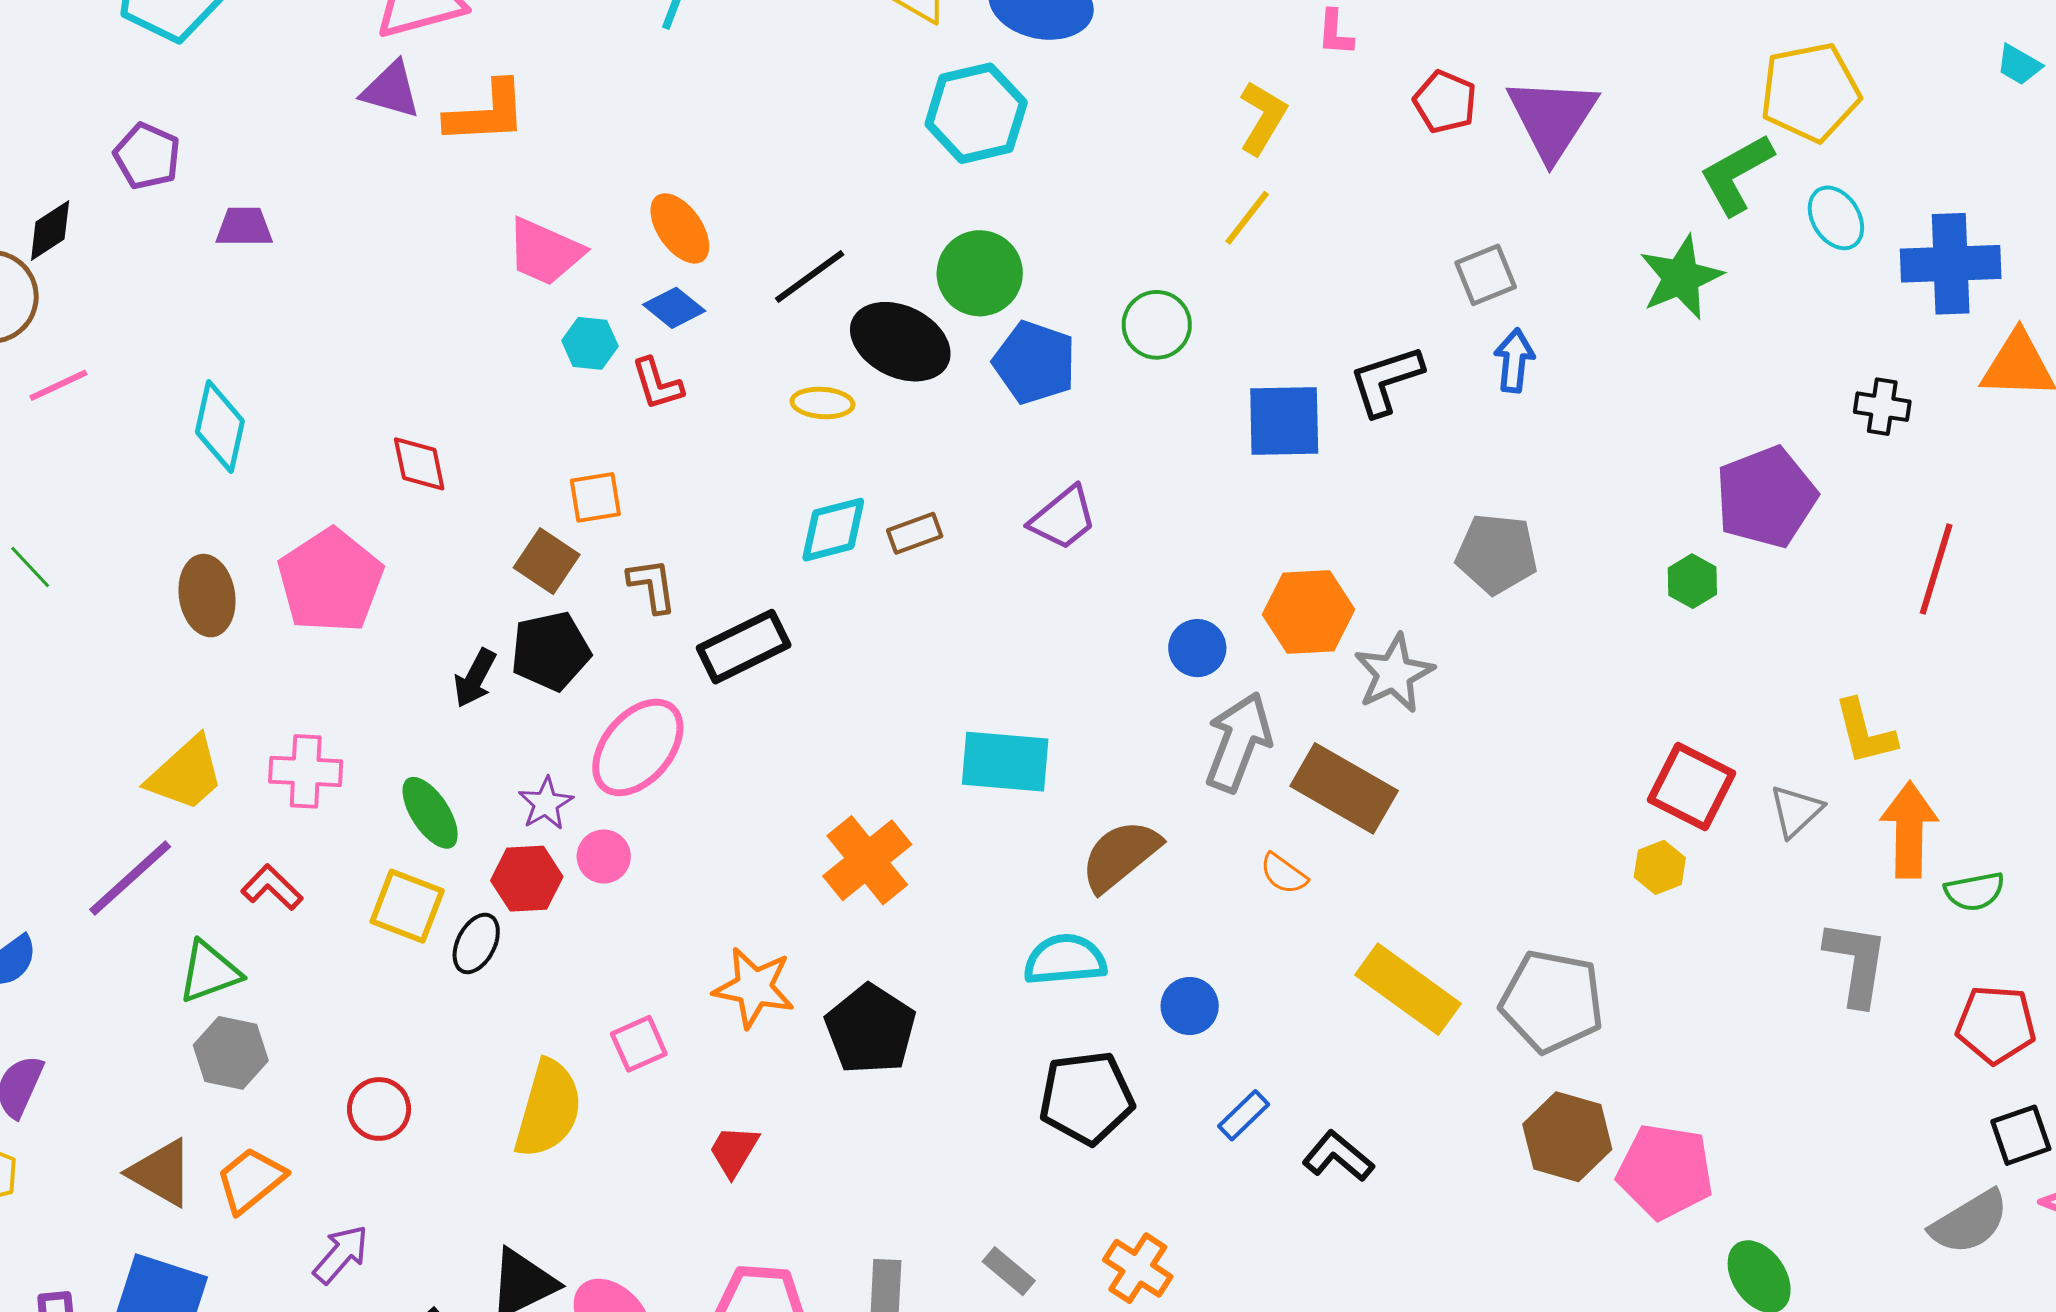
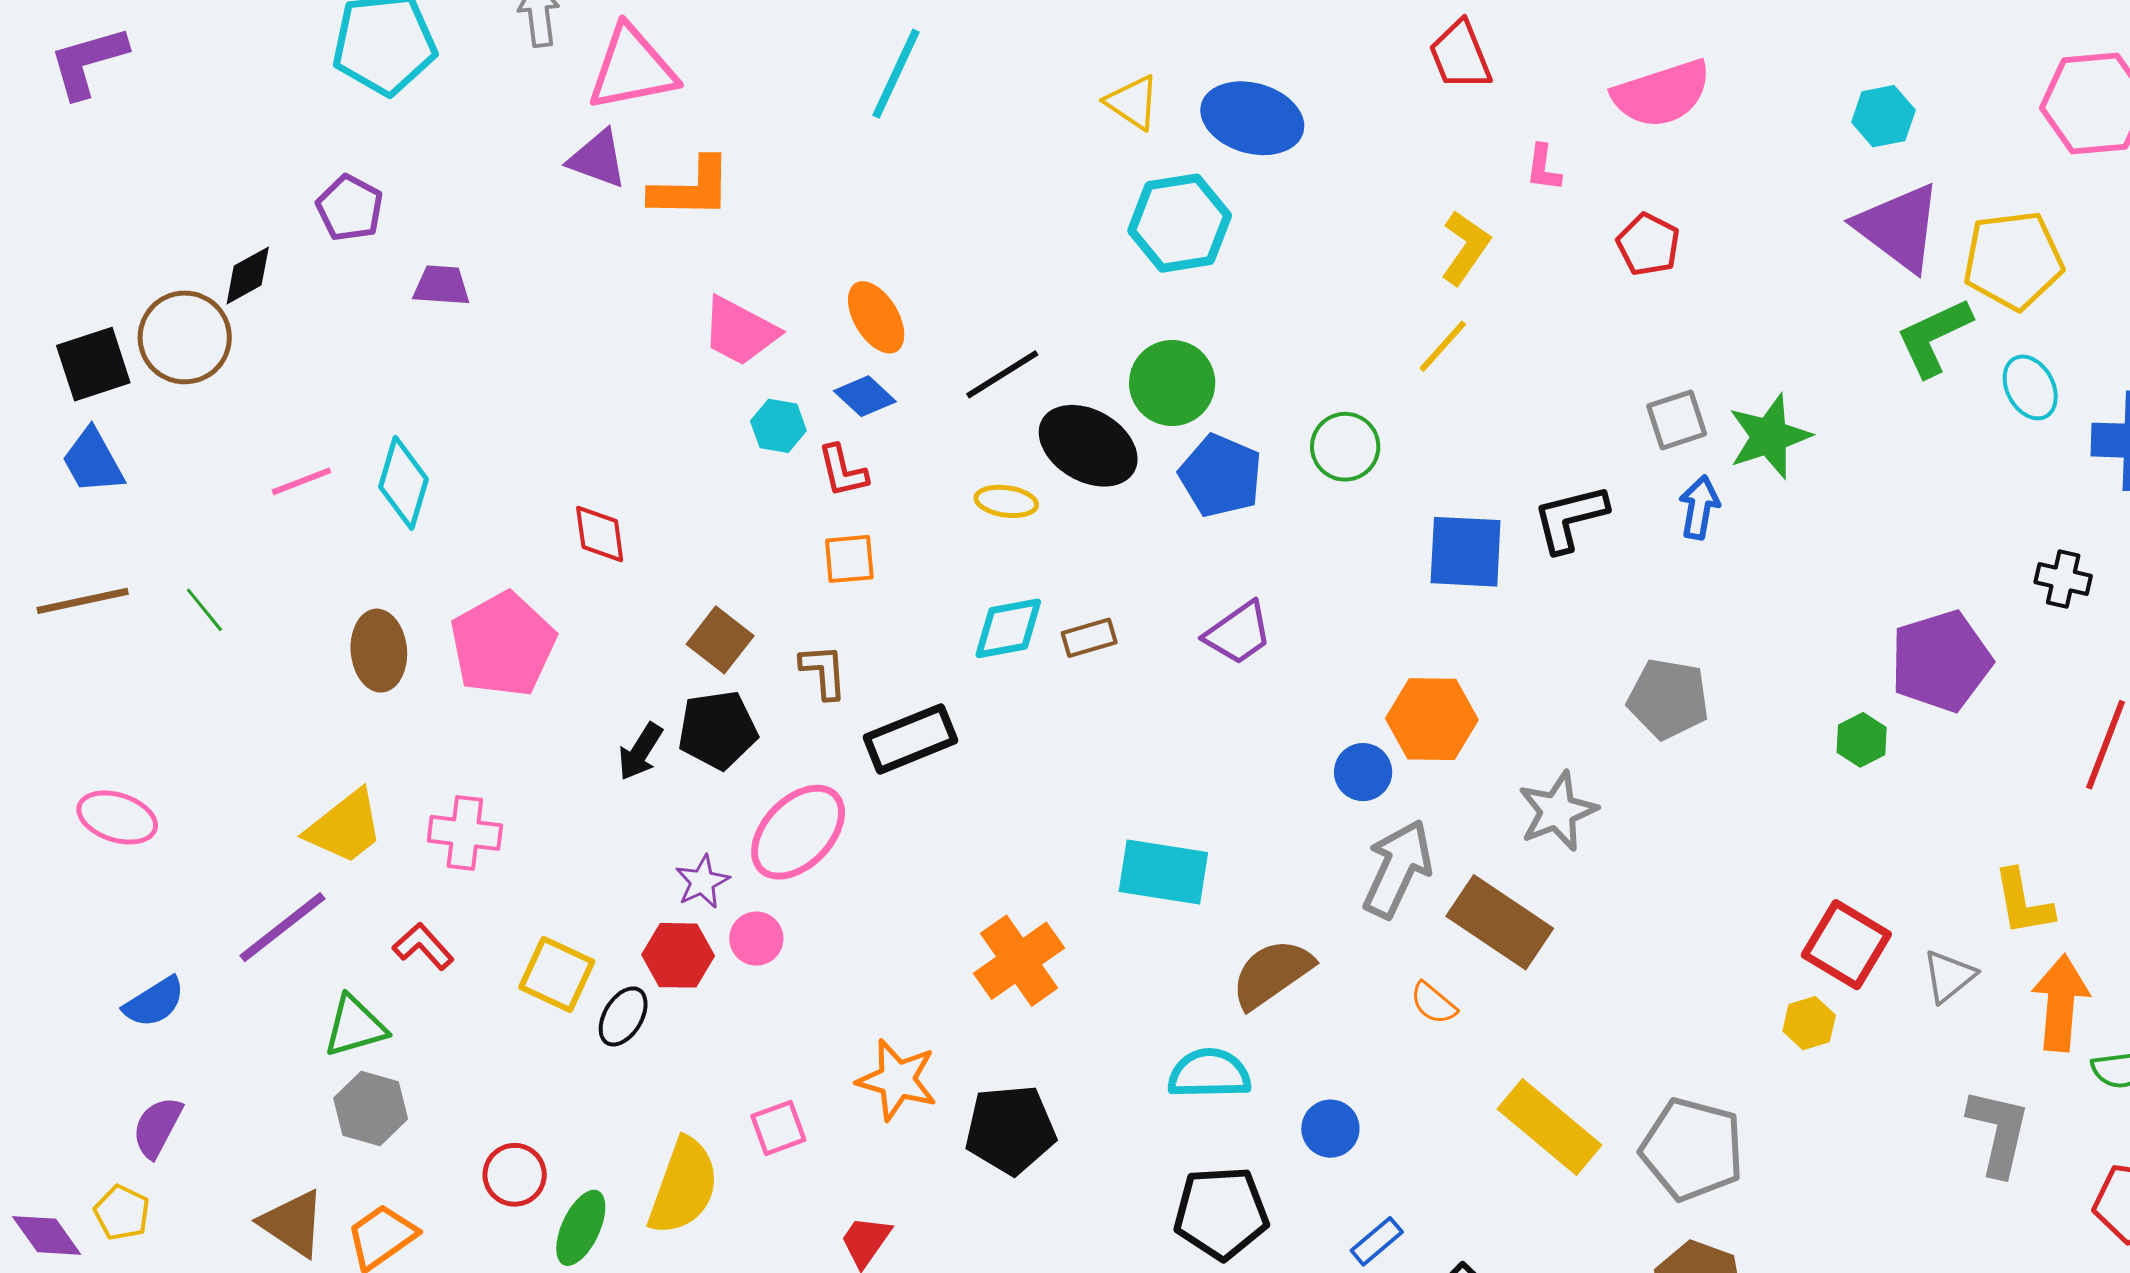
purple triangle: (1552, 118) -> (1899, 227), moved, turned -30
green star: (1681, 277) -> (1769, 436), moved
pink line: (58, 385) -> (301, 481), moved
orange square: (595, 497) -> (849, 559), moved
orange hexagon: (1309, 612) -> (1432, 719), moved
green ellipse: (430, 813) -> (581, 1228), moved, turned 54
black pentagon: (870, 1029) -> (1010, 1130), turned 30

